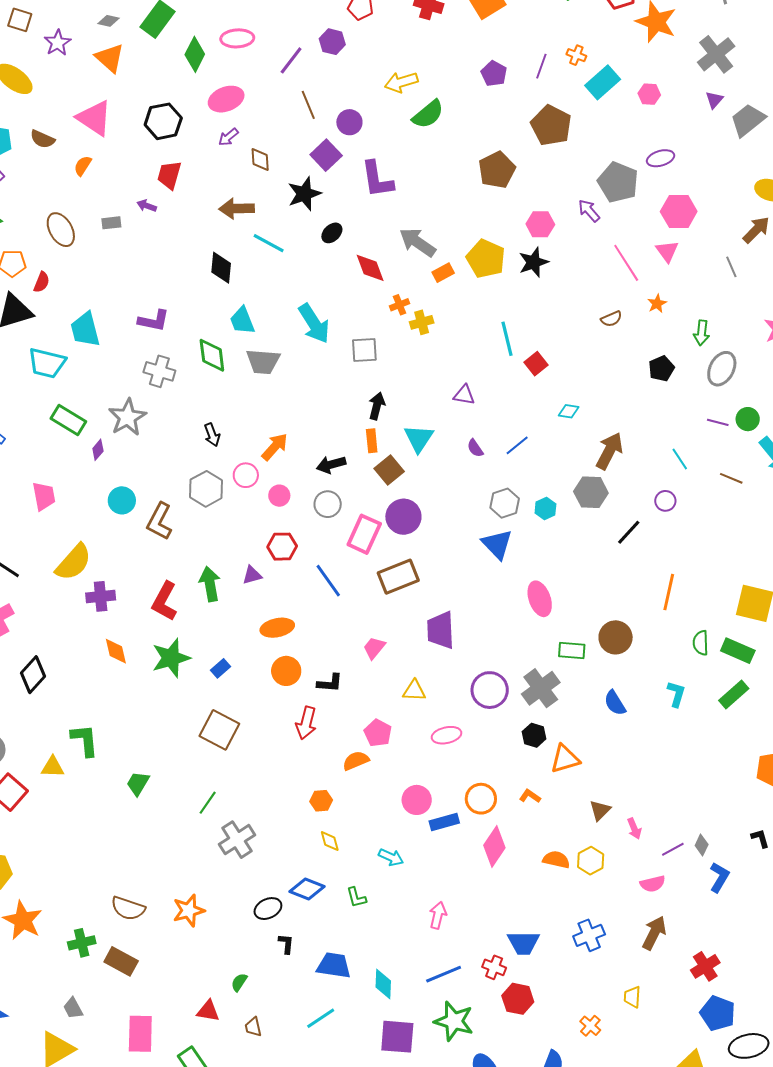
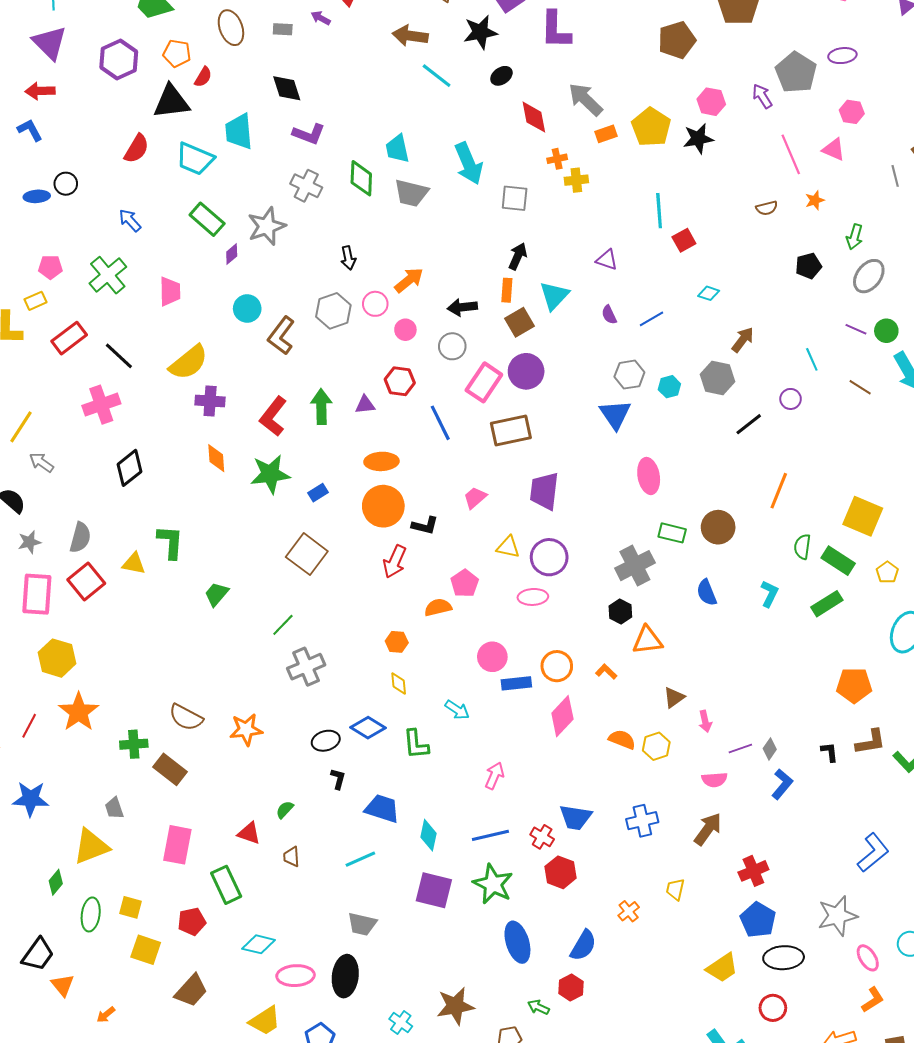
pink hexagon: (679, 212) -> (852, 112), size x0.7
pink triangle: (667, 251) -> (834, 149), turned -40
black diamond: (221, 268) -> (287, 88), moved, turned -32
brown arrow: (609, 451) -> (743, 340), size x0.7
orange circle: (286, 671) -> (383, 506), size x1.4
purple circle: (490, 690) -> (549, 557), moved
green L-shape: (356, 897) -> (416, 744), size x1.4

